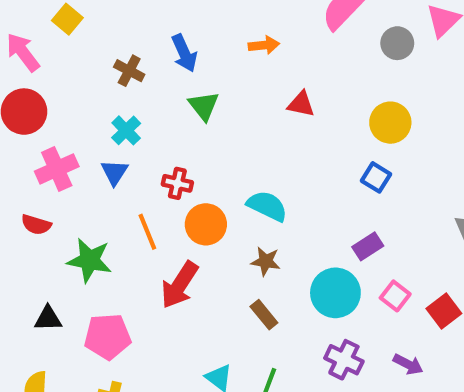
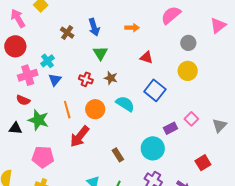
gray circle: (397, 43) -> (188, 43), moved
cyan cross: (126, 130) -> (48, 61), moved
blue square: (376, 177) -> (155, 90), moved, size x1.5
red cross: (177, 183) -> (86, 79), moved
red semicircle: (36, 225) -> (23, 100), moved
brown star: (266, 261) -> (111, 78), moved
pink square: (395, 296) -> (191, 119), moved
black triangle: (48, 319) -> (15, 128), moved

